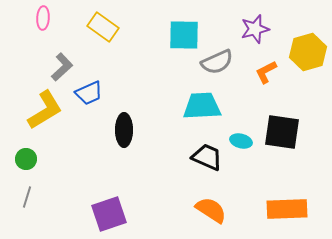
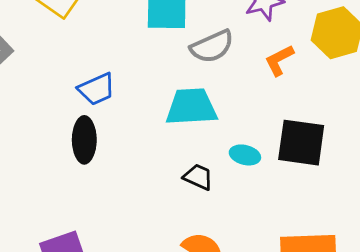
blue trapezoid: (89, 93) -> (97, 89), moved
black trapezoid: (207, 157) -> (198, 177), size x0.7

